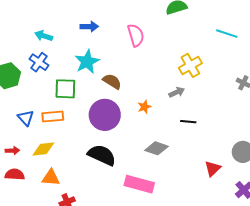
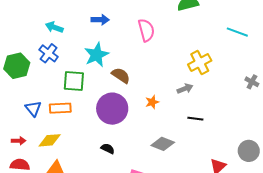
black semicircle: (102, 155) -> (108, 149), size x0.5

